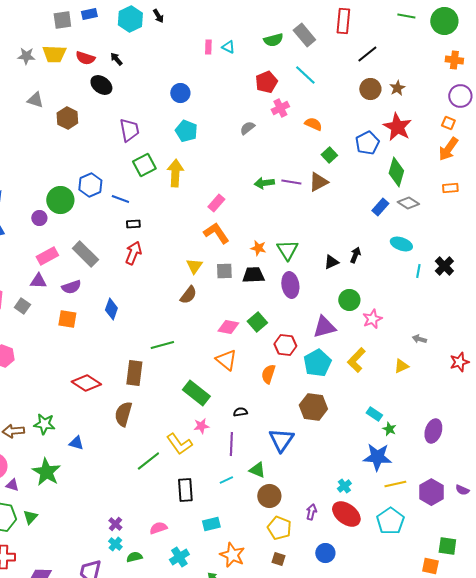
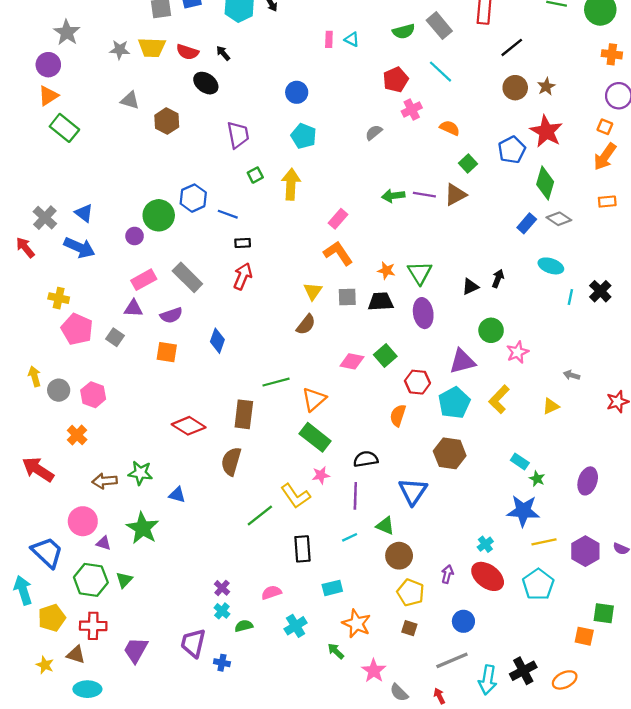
green square: (144, 165) -> (255, 175), size x0.6
orange triangle: (226, 360) -> (314, 399), moved, turned 40
black semicircle: (240, 412) -> (366, 459), size x1.5

